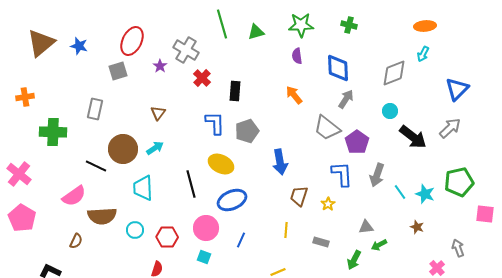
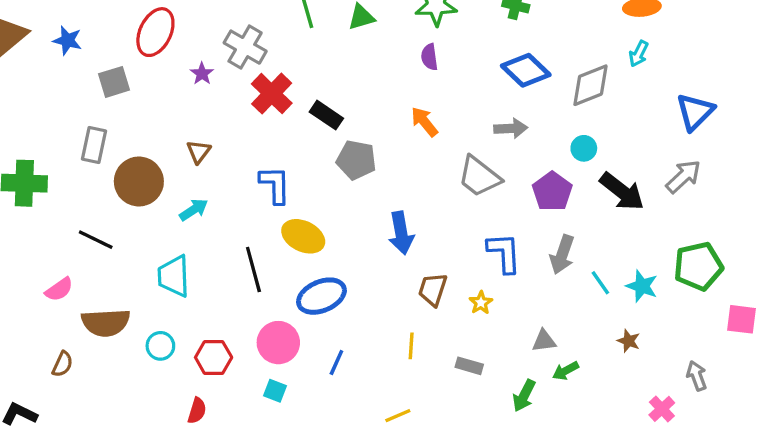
blue diamond: (338, 68) -> (526, 70), moved, turned -44
gray square: (118, 71) -> (114, 82), moved
red cross: (202, 78) -> (272, 94), size x1.4
black rectangle: (235, 91) -> (326, 115), turned -60
gray arrow: (346, 99) -> (511, 128), turned 54
blue L-shape: (215, 123) -> (275, 185), moved
gray pentagon: (247, 131) -> (356, 160), moved, turned 30
purple pentagon: (357, 142) -> (552, 191), moved
brown circle: (123, 149) -> (139, 182), moved
pink semicircle: (74, 196) -> (59, 289), size x0.7

